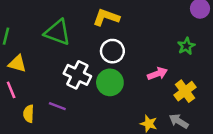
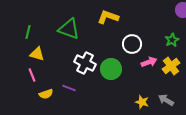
white circle: (112, 51) -> (132, 44), moved
yellow cross: (185, 91) -> (171, 66), moved
yellow semicircle: (29, 114) -> (46, 94), turned -112

